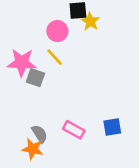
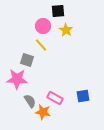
yellow star: (90, 21) -> (66, 30), moved
pink star: (22, 63) -> (17, 79), moved
orange star: (33, 149) -> (43, 112), moved

